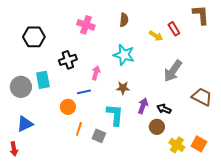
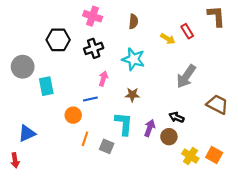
pink cross: (86, 25) -> (93, 16), moved
black hexagon: (34, 37) -> (58, 40), moved
black cross: (68, 60) -> (94, 48), moved
gray circle: (21, 87) -> (23, 67), moved
purple arrow: (143, 106) -> (150, 128), moved

